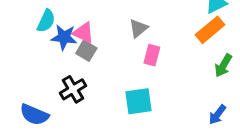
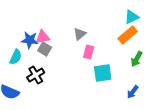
cyan semicircle: (46, 21) -> (16, 57), moved
pink triangle: (83, 33) -> (43, 37), turned -35
cyan square: (138, 101) -> (103, 73), moved

